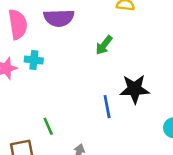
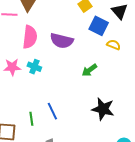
blue line: (107, 107) -> (52, 111), moved, turned -30

